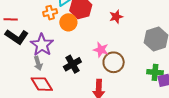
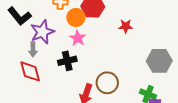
pink star: (101, 50) -> (78, 38), moved
brown circle: (114, 62) -> (107, 83), moved

